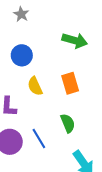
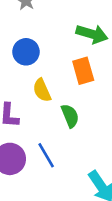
orange rectangle: (70, 83) -> (83, 71), moved
green semicircle: (68, 123) -> (70, 116), moved

